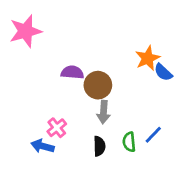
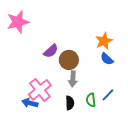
purple semicircle: (72, 72) -> (51, 51), turned 133
blue semicircle: (163, 72) -> (107, 59), moved
pink cross: (57, 128) -> (40, 90), size x1.6

